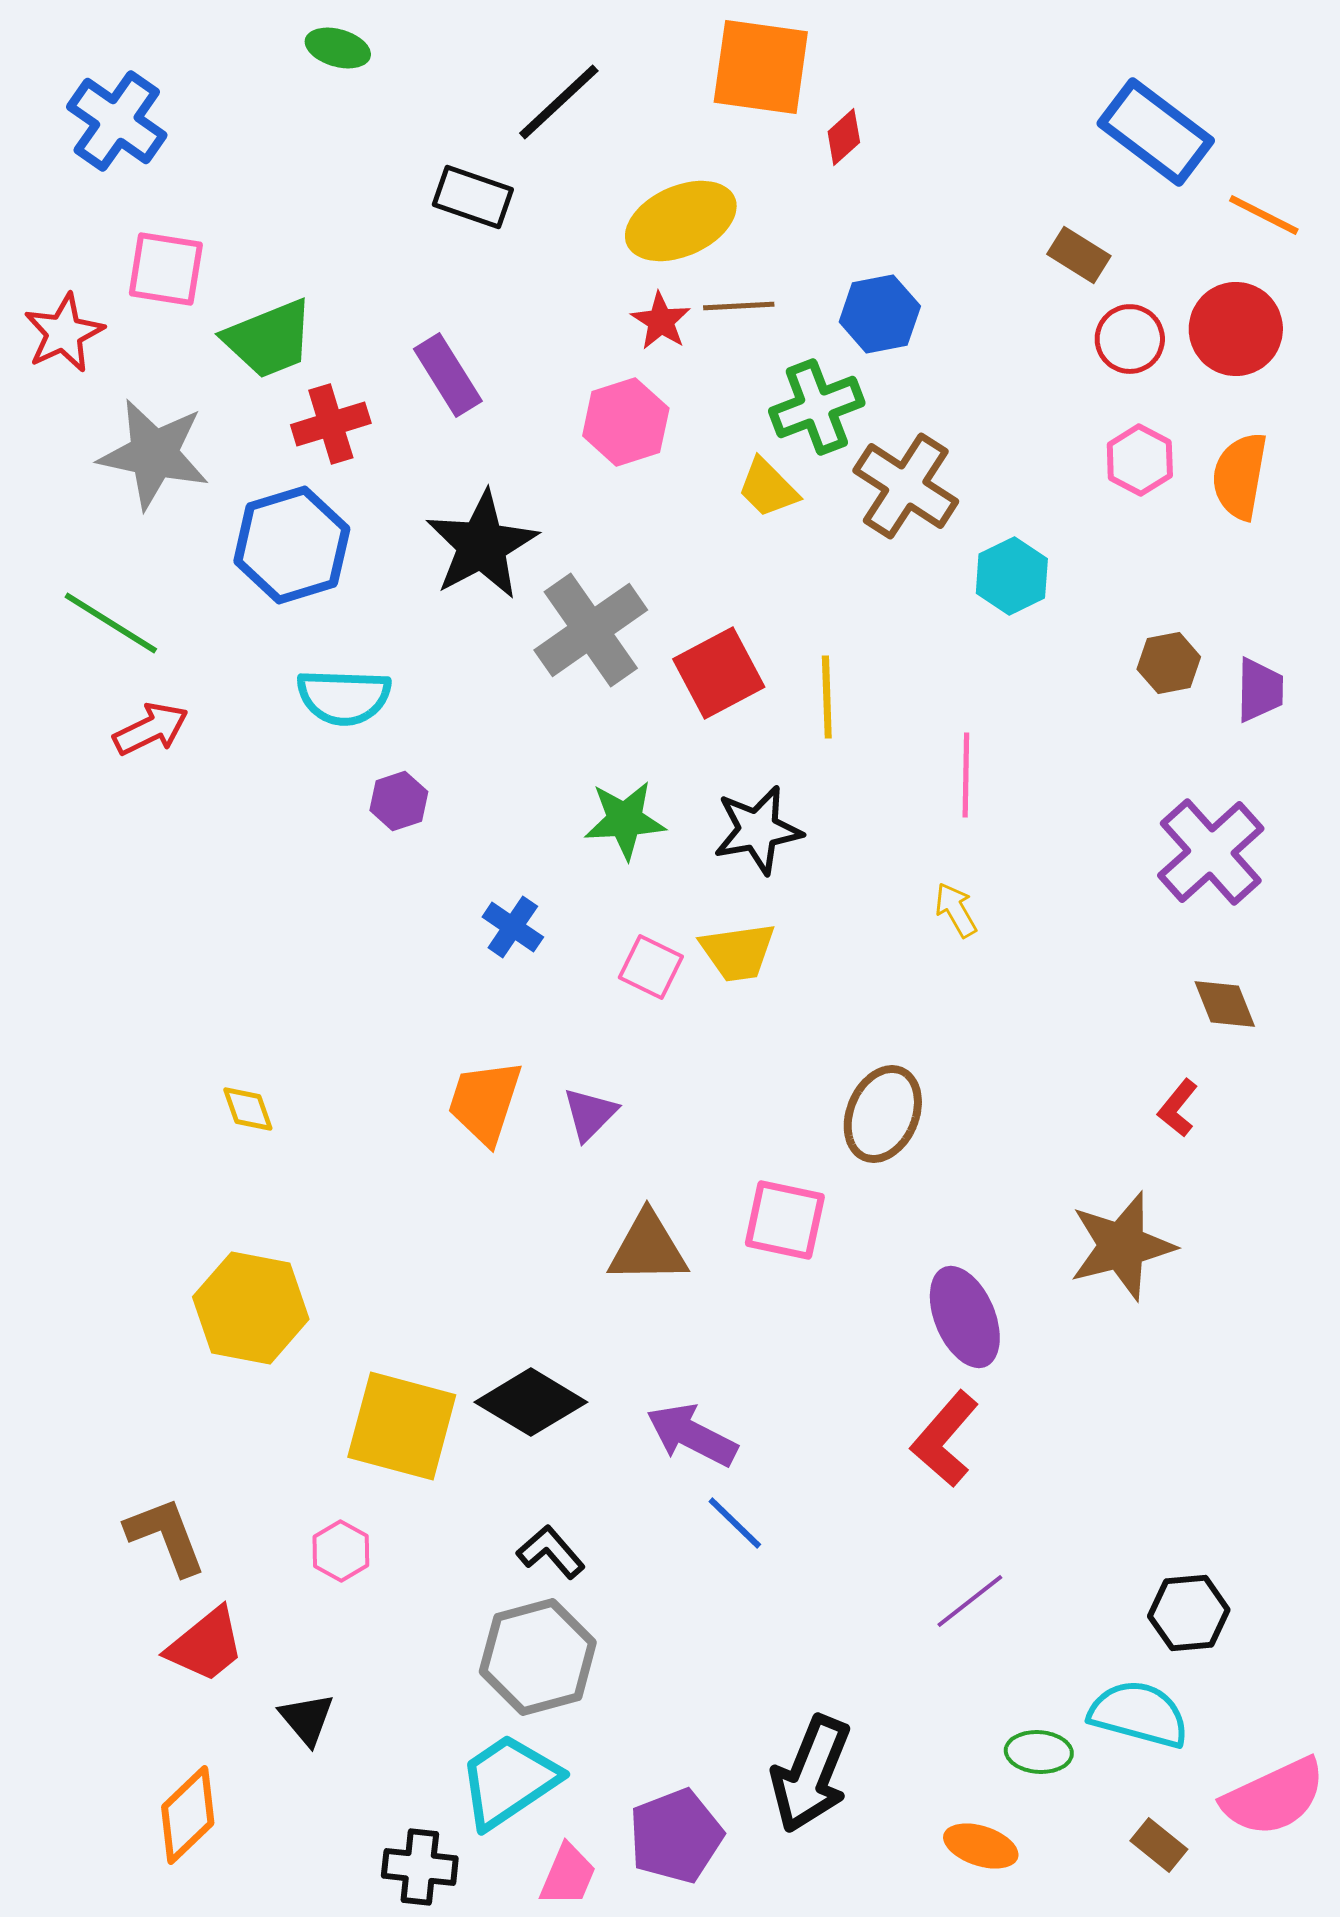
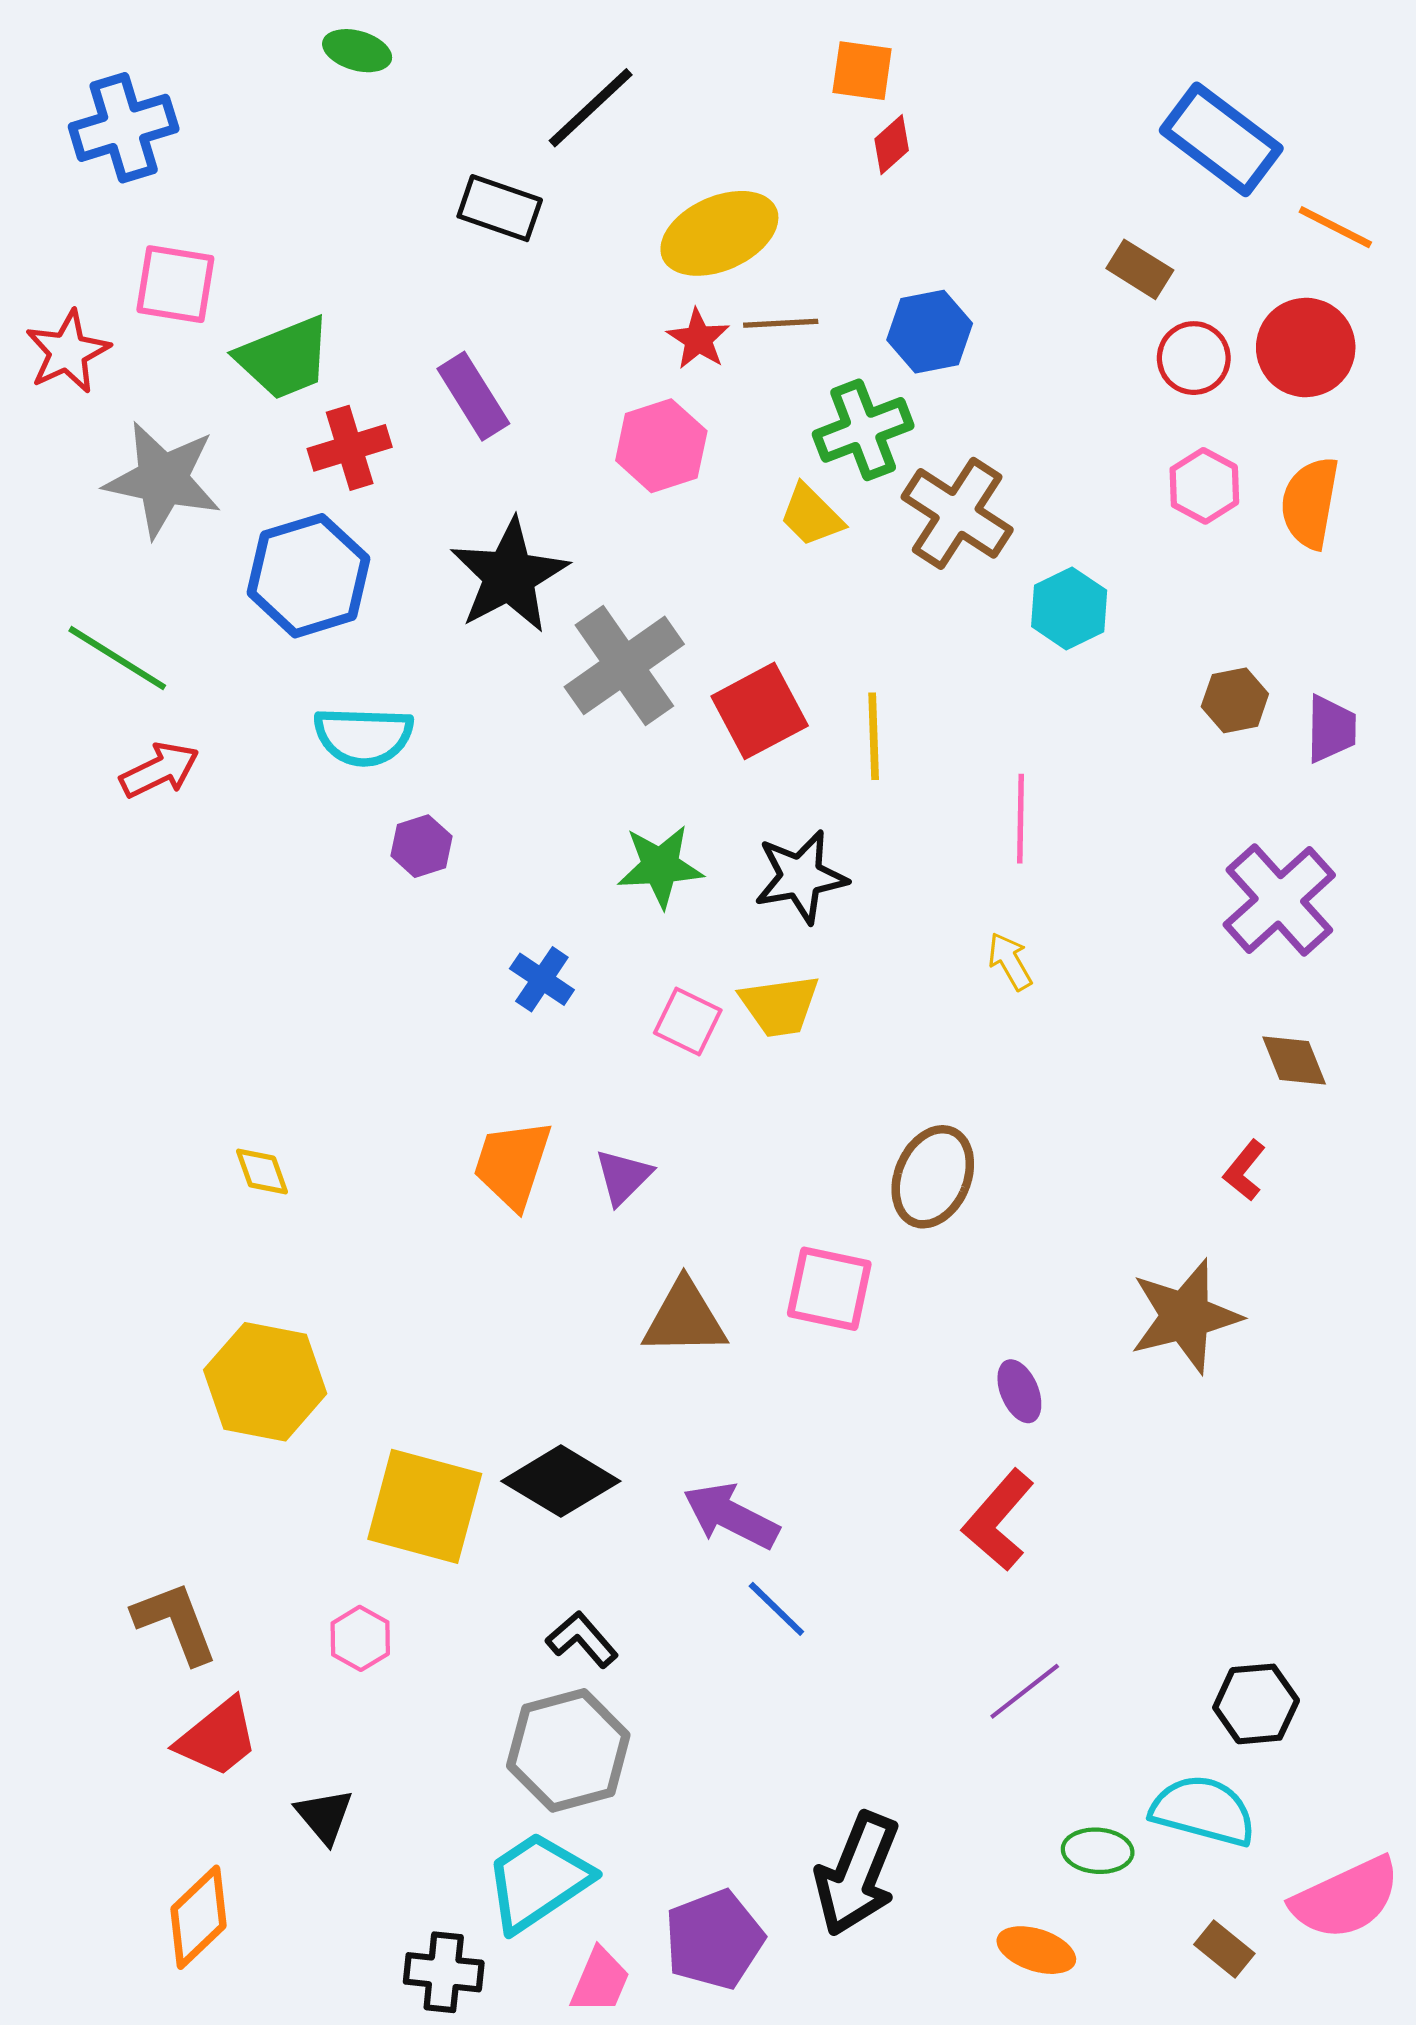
orange square: (761, 67) -> (862, 71), moved, size x0.6
blue cross: (117, 121) -> (124, 128), turned 38
purple ellipse: (965, 1317) -> (1019, 1391), size x0.6

